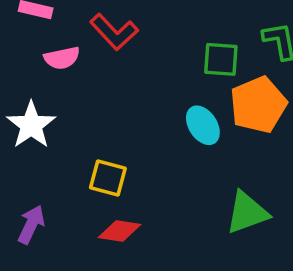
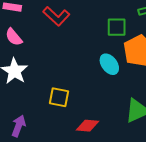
pink semicircle: (62, 58) -> (14, 37), moved, turned 66
red diamond: (119, 231) -> (88, 126), moved

